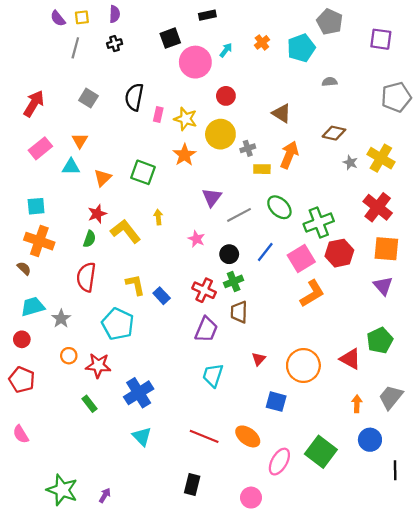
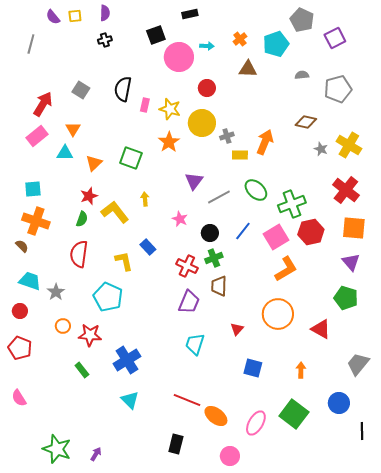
purple square: (381, 39) -> (335, 38), moved, turned -35
gray line: (75, 48) -> (31, 44), moved
cyan arrow: (226, 50) -> (207, 46), turned 56
gray pentagon: (396, 97) -> (338, 89), moved
red arrow: (34, 104) -> (43, 104), moved
brown triangle: (282, 113) -> (248, 69), moved, turned -30
blue rectangle: (162, 296) -> (148, 247), moved
cyan trapezoid: (33, 307) -> (30, 281), turned 35
green pentagon: (380, 340) -> (346, 298), moved, turned -30
orange circle: (303, 366) -> (278, 314), moved
orange arrow: (357, 404) -> (301, 370), moved
orange ellipse: (248, 436) -> (216, 416), moved

